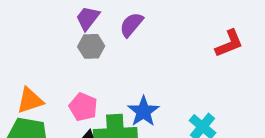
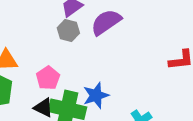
purple semicircle: (131, 25) -> (106, 22), size x1.4

